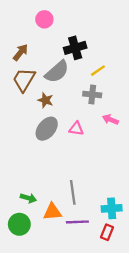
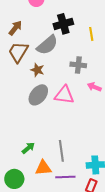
yellow line: (98, 71) -> (91, 34), moved, turned -64
pink triangle: (76, 129) -> (64, 95), size x1.5
green arrow: (28, 198) -> (28, 148), moved, turned -56

